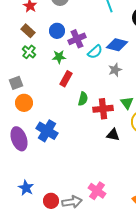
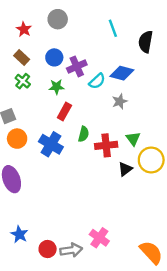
blue cross: (47, 131) -> (51, 144), moved
black triangle: (113, 135) -> (125, 169), moved, turned -48

